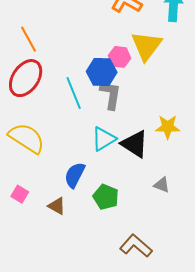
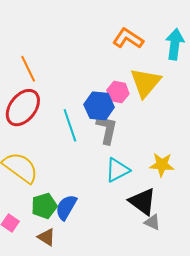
cyan triangle: (104, 139) -> (117, 170), moved
black triangle: (135, 144) -> (143, 202), moved
green pentagon: (106, 197) -> (44, 206), moved, turned 30

